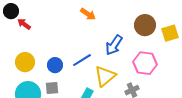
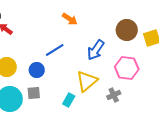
blue line: (82, 60) -> (55, 50), moved

